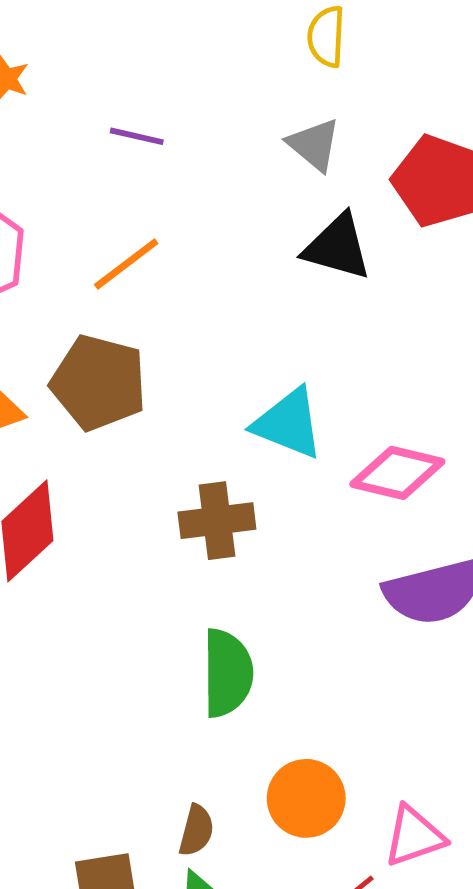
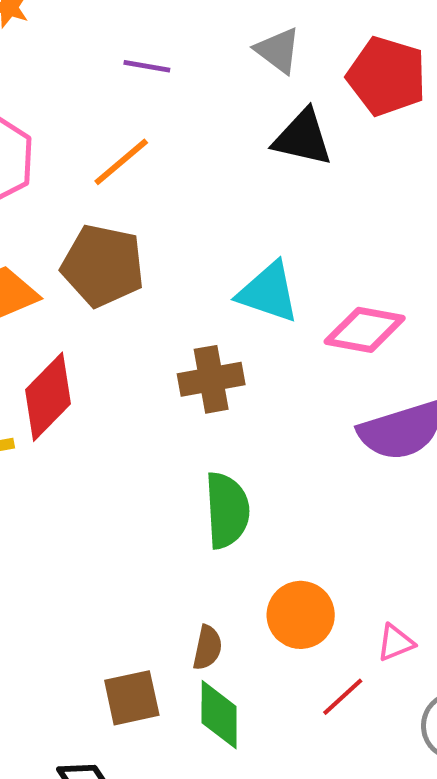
purple line: (137, 136) -> (147, 66), moved
pink triangle: (414, 836) -> (396, 643), size x0.7

